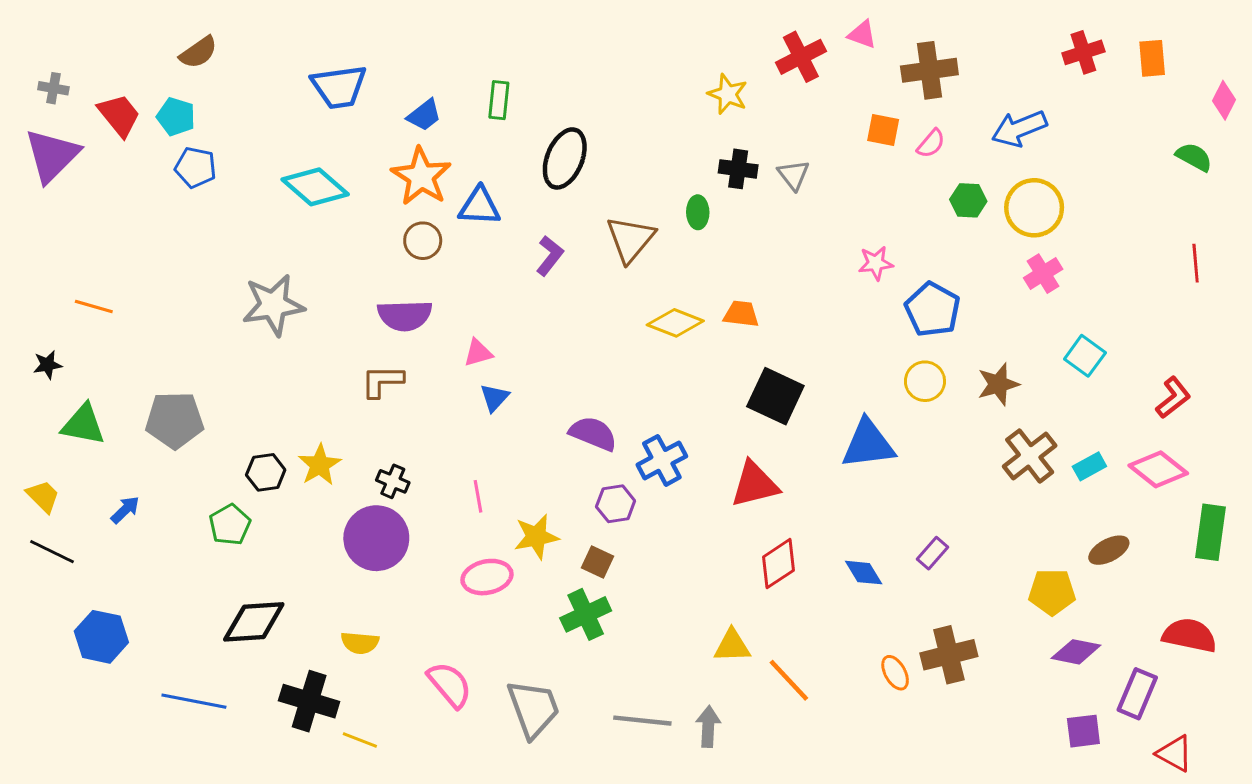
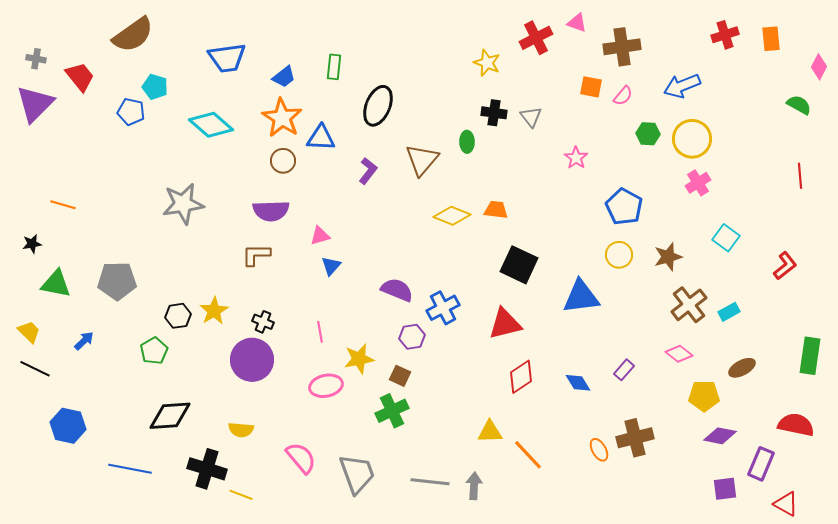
brown semicircle: (198, 52) -> (133, 35), size x1.6
cyan pentagon: (176, 117) -> (155, 87), moved
pink star: (876, 263) -> (576, 158), moved, turned -30
pink diamond: (1158, 469) -> (679, 354), moved, size x0.7

